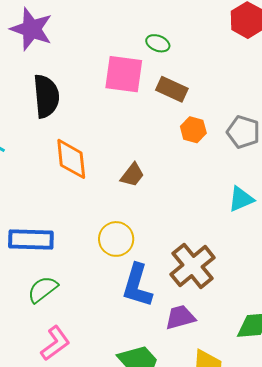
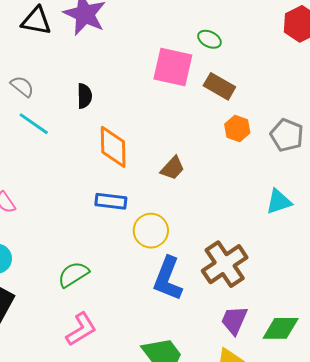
black semicircle: (46, 96) -> (84, 96), moved, size x0.6
blue rectangle: (31, 239) -> (111, 201), moved, size x0.7
purple trapezoid: (180, 317) -> (234, 320), moved, turned -56

